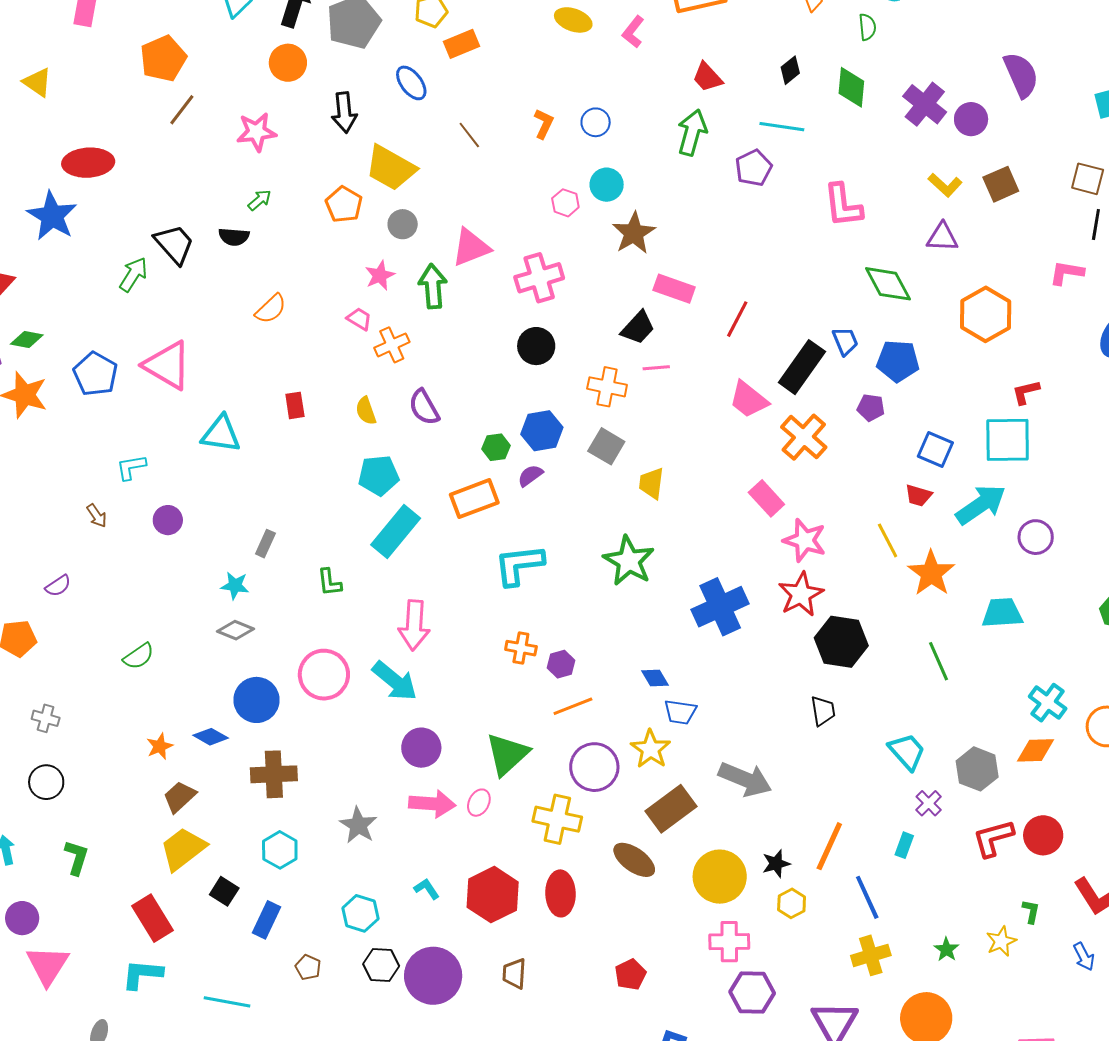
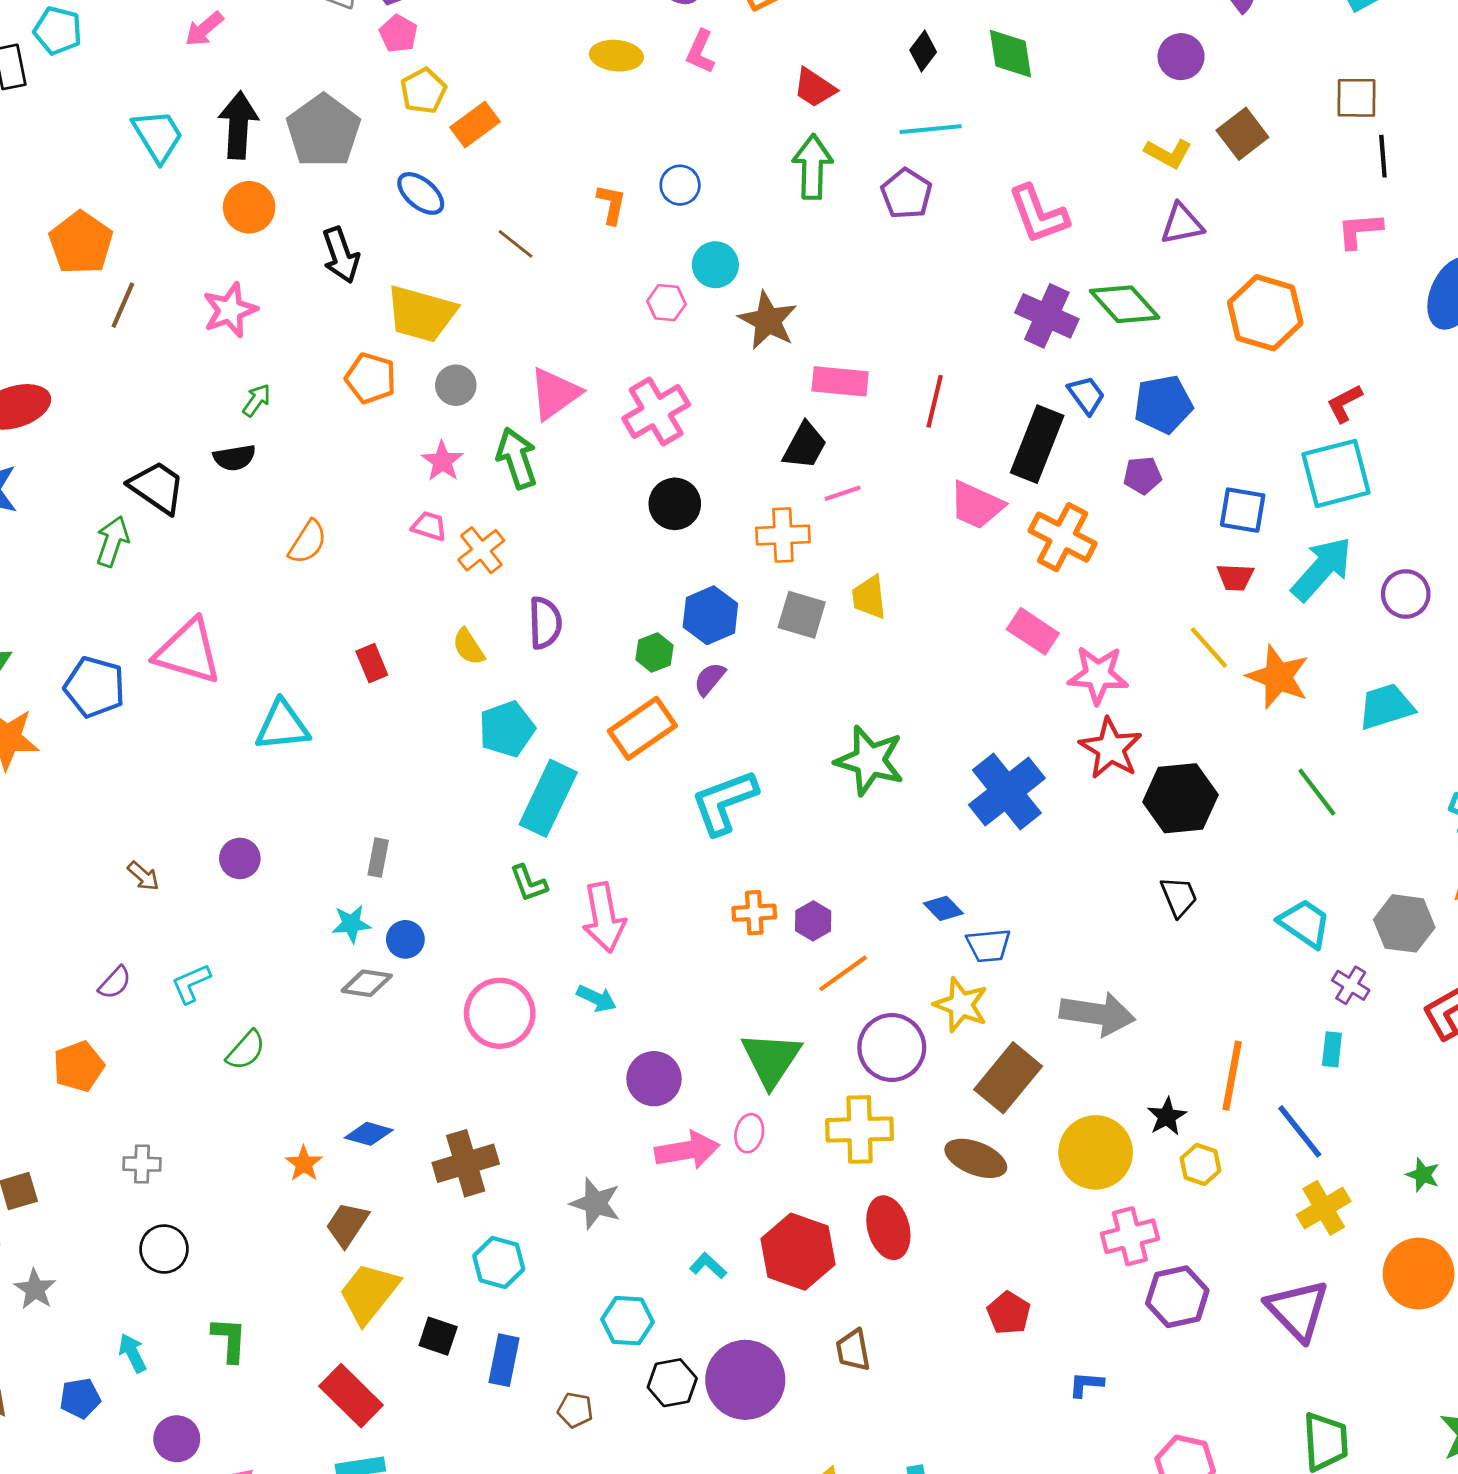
purple cross: (925, 104) -> (1047, 316), moved
purple semicircle: (424, 407) -> (545, 623), turned -138
cyan L-shape: (131, 467) -> (191, 984), moved
yellow trapezoid: (651, 483) -> (869, 597), moved
green L-shape: (329, 582) -> (529, 883), moved
cyan arrow: (395, 681) -> (596, 998), size x0.6
blue circle: (256, 700) -> (405, 939), moved, size x0.6

